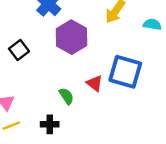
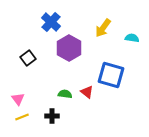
red triangle: (95, 83) -> (87, 92), moved
green semicircle: (66, 96) -> (65, 94), turned -48

